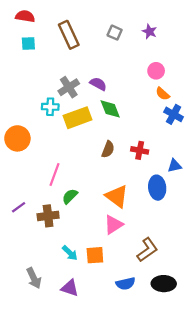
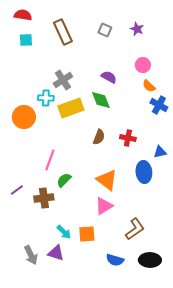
purple semicircle: (98, 84) -> (109, 77), moved
orange circle: (17, 138) -> (24, 117), moved
blue semicircle: (126, 284) -> (115, 260), turned 30
purple triangle: (70, 288) -> (56, 253), moved

